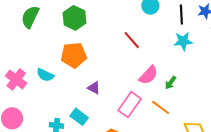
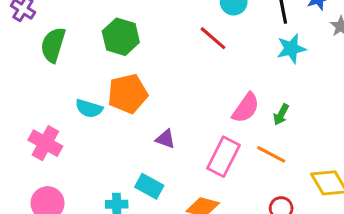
red line: (132, 40) -> (213, 38), moved
cyan semicircle: (45, 75) -> (89, 108), moved

